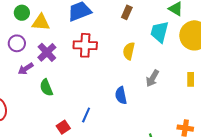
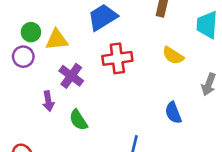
purple circle: (17, 43) -> (23, 57), moved
yellow semicircle: (129, 51) -> (173, 56), turned -60
purple arrow: (26, 69) -> (48, 101), turned -56

